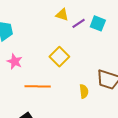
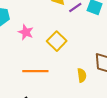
pink star: (15, 61) -> (26, 32), moved

